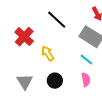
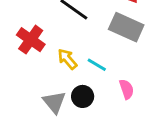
cyan line: (87, 60) -> (97, 65), moved
gray triangle: (25, 82) -> (54, 102), moved

